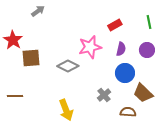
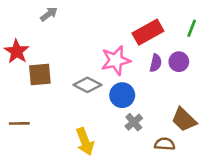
green line: (149, 22) -> (192, 28), turned 32
red rectangle: (115, 25) -> (148, 32), size x1.6
purple circle: (147, 50) -> (179, 62), moved
blue circle: (125, 73) -> (122, 95), moved

